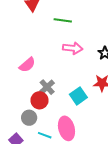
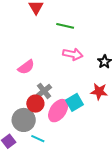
gray circle: (29, 118) -> (24, 120), size x1.5
pink ellipse: (66, 128) -> (58, 111), moved, turned 45

